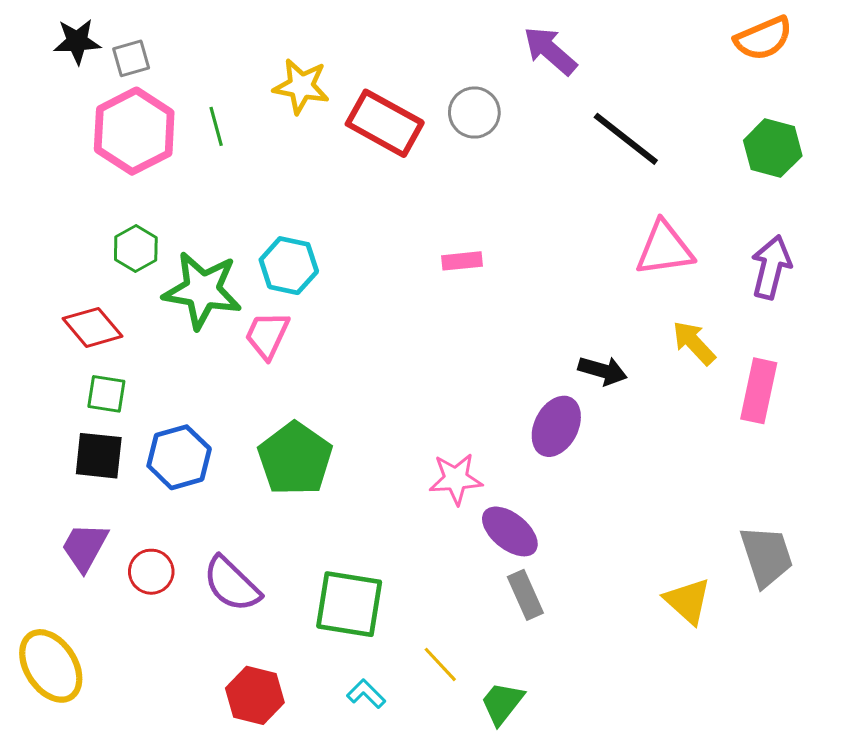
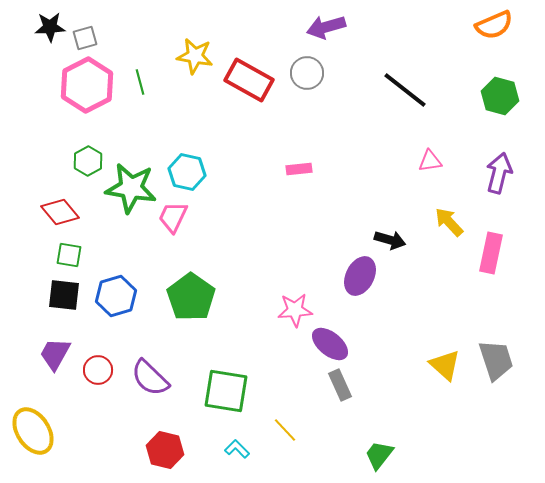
purple arrow: (550, 51) -> (326, 27), moved, turned -57
pink triangle: (664, 249) -> (430, 161), size x0.6
yellow triangle: (688, 601) -> (445, 365), moved
green trapezoid: (502, 703) -> (379, 455), moved

